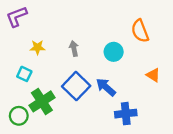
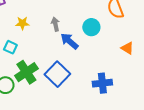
blue square: (76, 86) -> (57, 74), moved
blue arrow: (106, 87) -> (69, 41), moved

